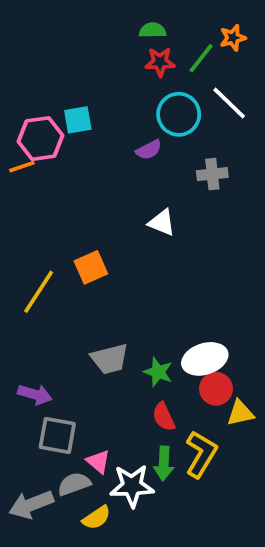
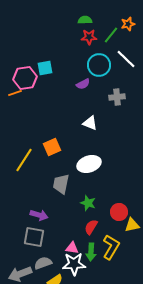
gray trapezoid: (110, 359) -> (61, 184), moved, turned 115
white ellipse: (205, 359) -> (89, 164), moved
purple arrow: (35, 394) -> (39, 215), moved
red semicircle: (164, 417) -> (91, 227), turned 56
pink triangle: (98, 462) -> (72, 248), moved, turned -32

